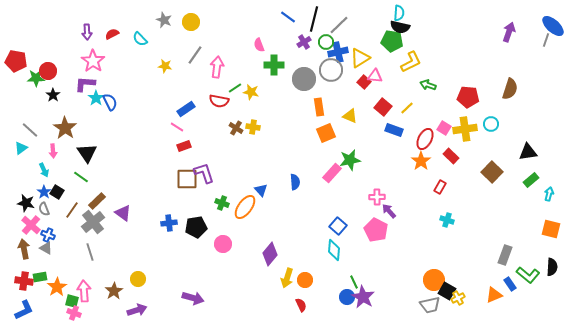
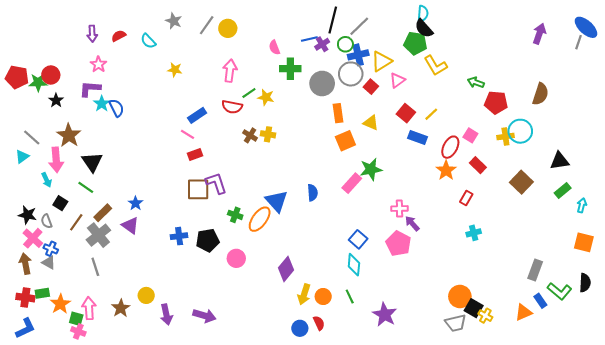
blue line: (288, 17) -> (309, 39), moved, turned -49
yellow circle: (191, 22) -> (228, 28), moved
black semicircle: (400, 27) -> (424, 28), turned 36
gray line: (195, 55) -> (207, 25), moved
red pentagon: (16, 61) -> (17, 77), moved
pink star: (93, 61) -> (98, 64), size x0.7
yellow L-shape: (411, 62) -> (436, 65), turned 85
pink triangle: (375, 76) -> (397, 80), turned -42
red square: (364, 82) -> (371, 87), moved
green arrow: (428, 85) -> (476, 82), moved
cyan circle: (491, 124) -> (520, 131), size x1.5
yellow cross: (465, 129) -> (505, 136), moved, size x0.7
pink arrow: (53, 151) -> (56, 160), size x1.6
blue triangle: (261, 190) -> (277, 201), size x1.6
blue star: (44, 192) -> (136, 203), moved
cyan cross: (447, 220) -> (474, 233), turned -32
green line: (354, 282) -> (350, 296), moved
blue circle: (347, 297) -> (300, 328), moved
yellow cross: (458, 298) -> (485, 316), turned -32
purple arrow: (137, 310) -> (166, 315), moved, turned 96

